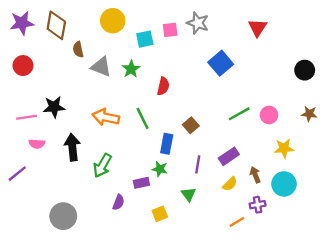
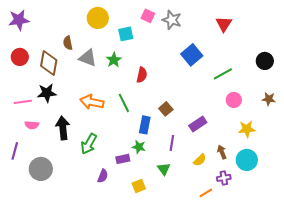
brown diamond: (56, 25) -> (49, 63), moved
pink square: (170, 30) -> (148, 16), moved, turned 32
green line: (239, 114) -> (223, 74), moved
purple rectangle: (229, 156) -> (198, 124), moved
purple line: (17, 174) -> (15, 151), turned -36
gray circle: (63, 216) -> (41, 169), moved

